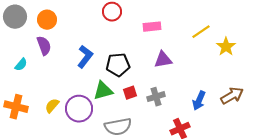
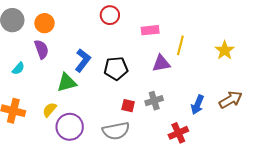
yellow line: (201, 32) -> (180, 45), moved, turned -42
green triangle: (103, 91) -> (67, 83), moved
red square: (130, 93) -> (128, 106), moved, turned 32
purple circle: (79, 109) -> (70, 127), moved

